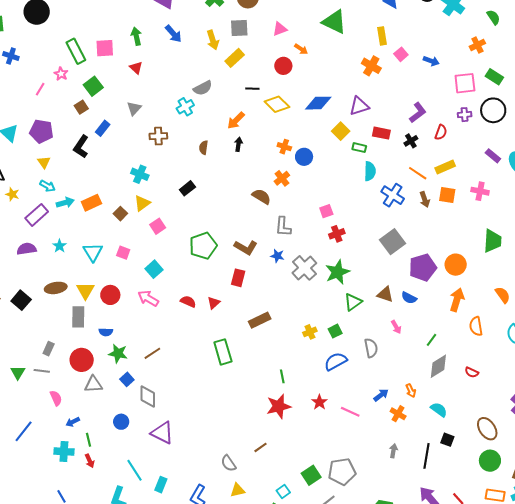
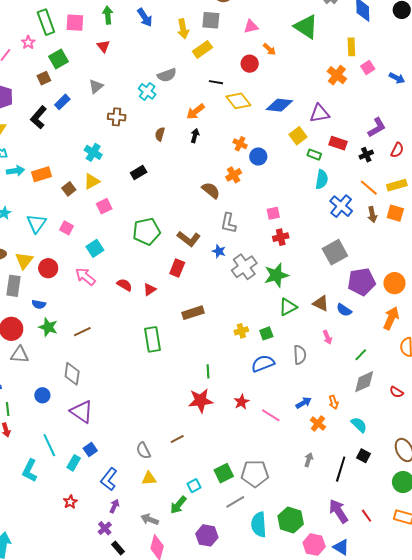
cyan cross: (185, 107) -> (147, 91), turned -30
blue square: (127, 379) -> (90, 449), moved

